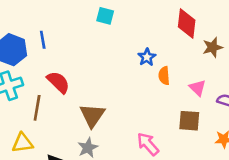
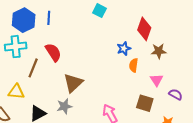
red diamond: (187, 24) -> (144, 29), moved
brown star: (213, 47) -> (159, 51), moved

